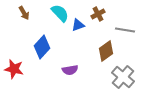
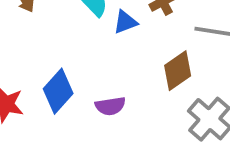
blue diamond: (42, 47) -> (58, 91), moved

